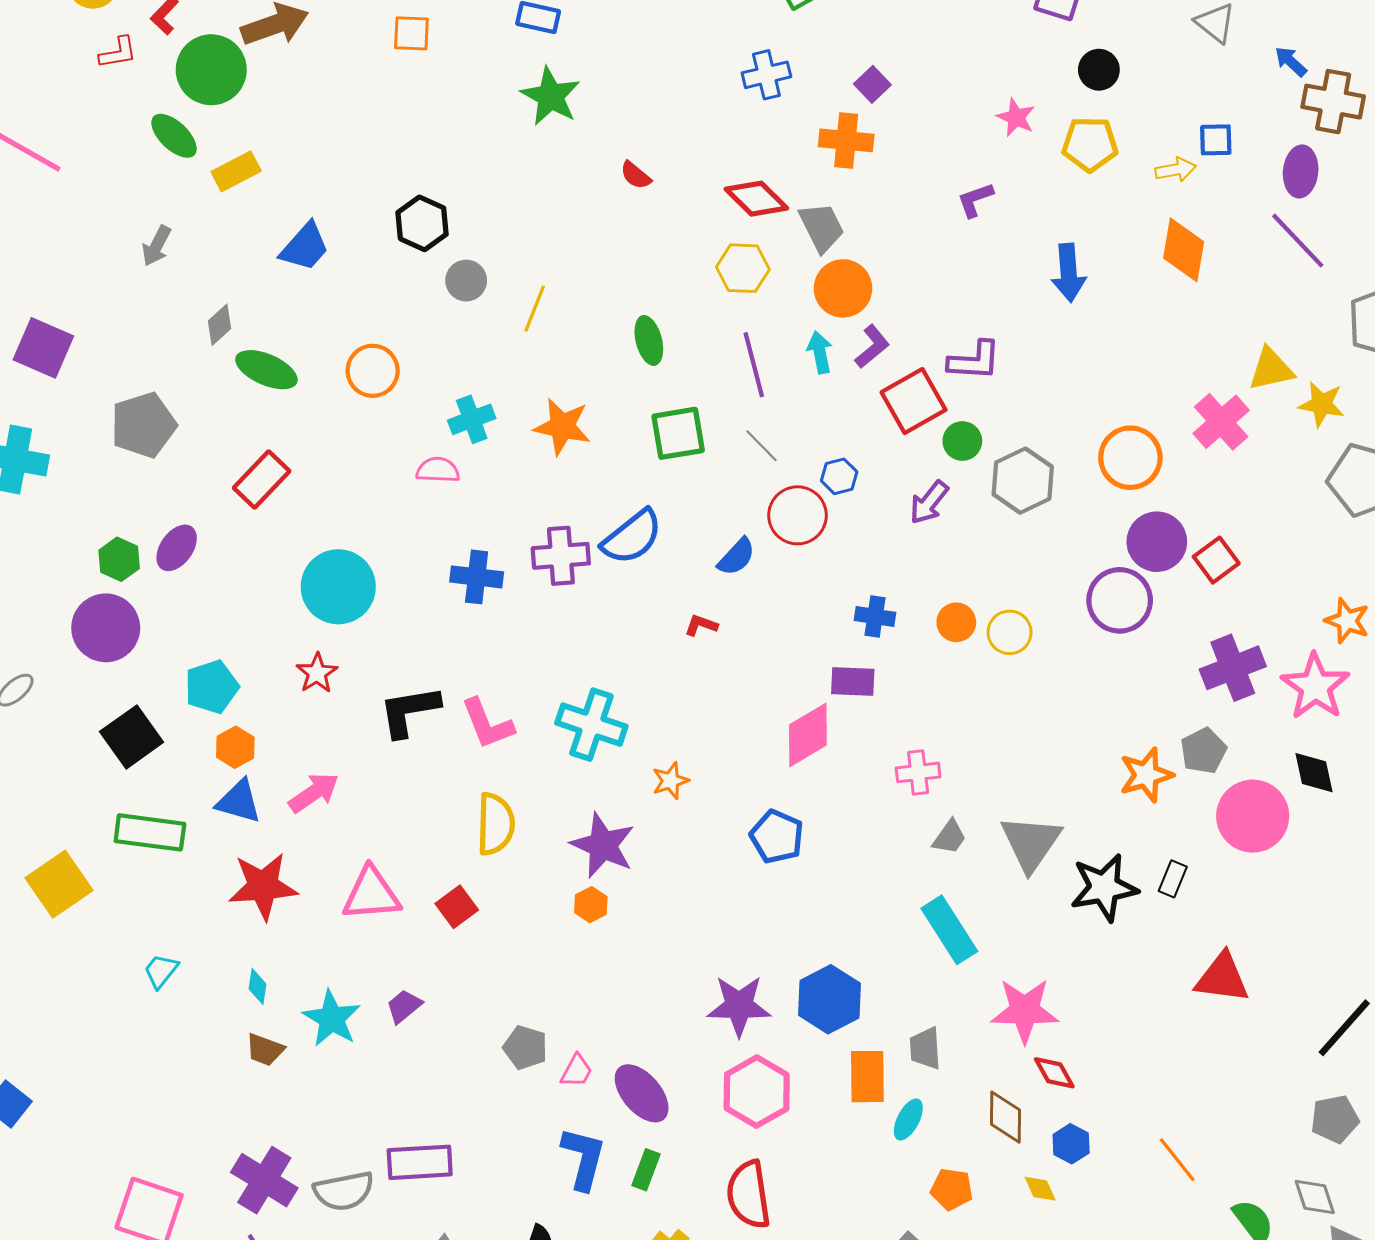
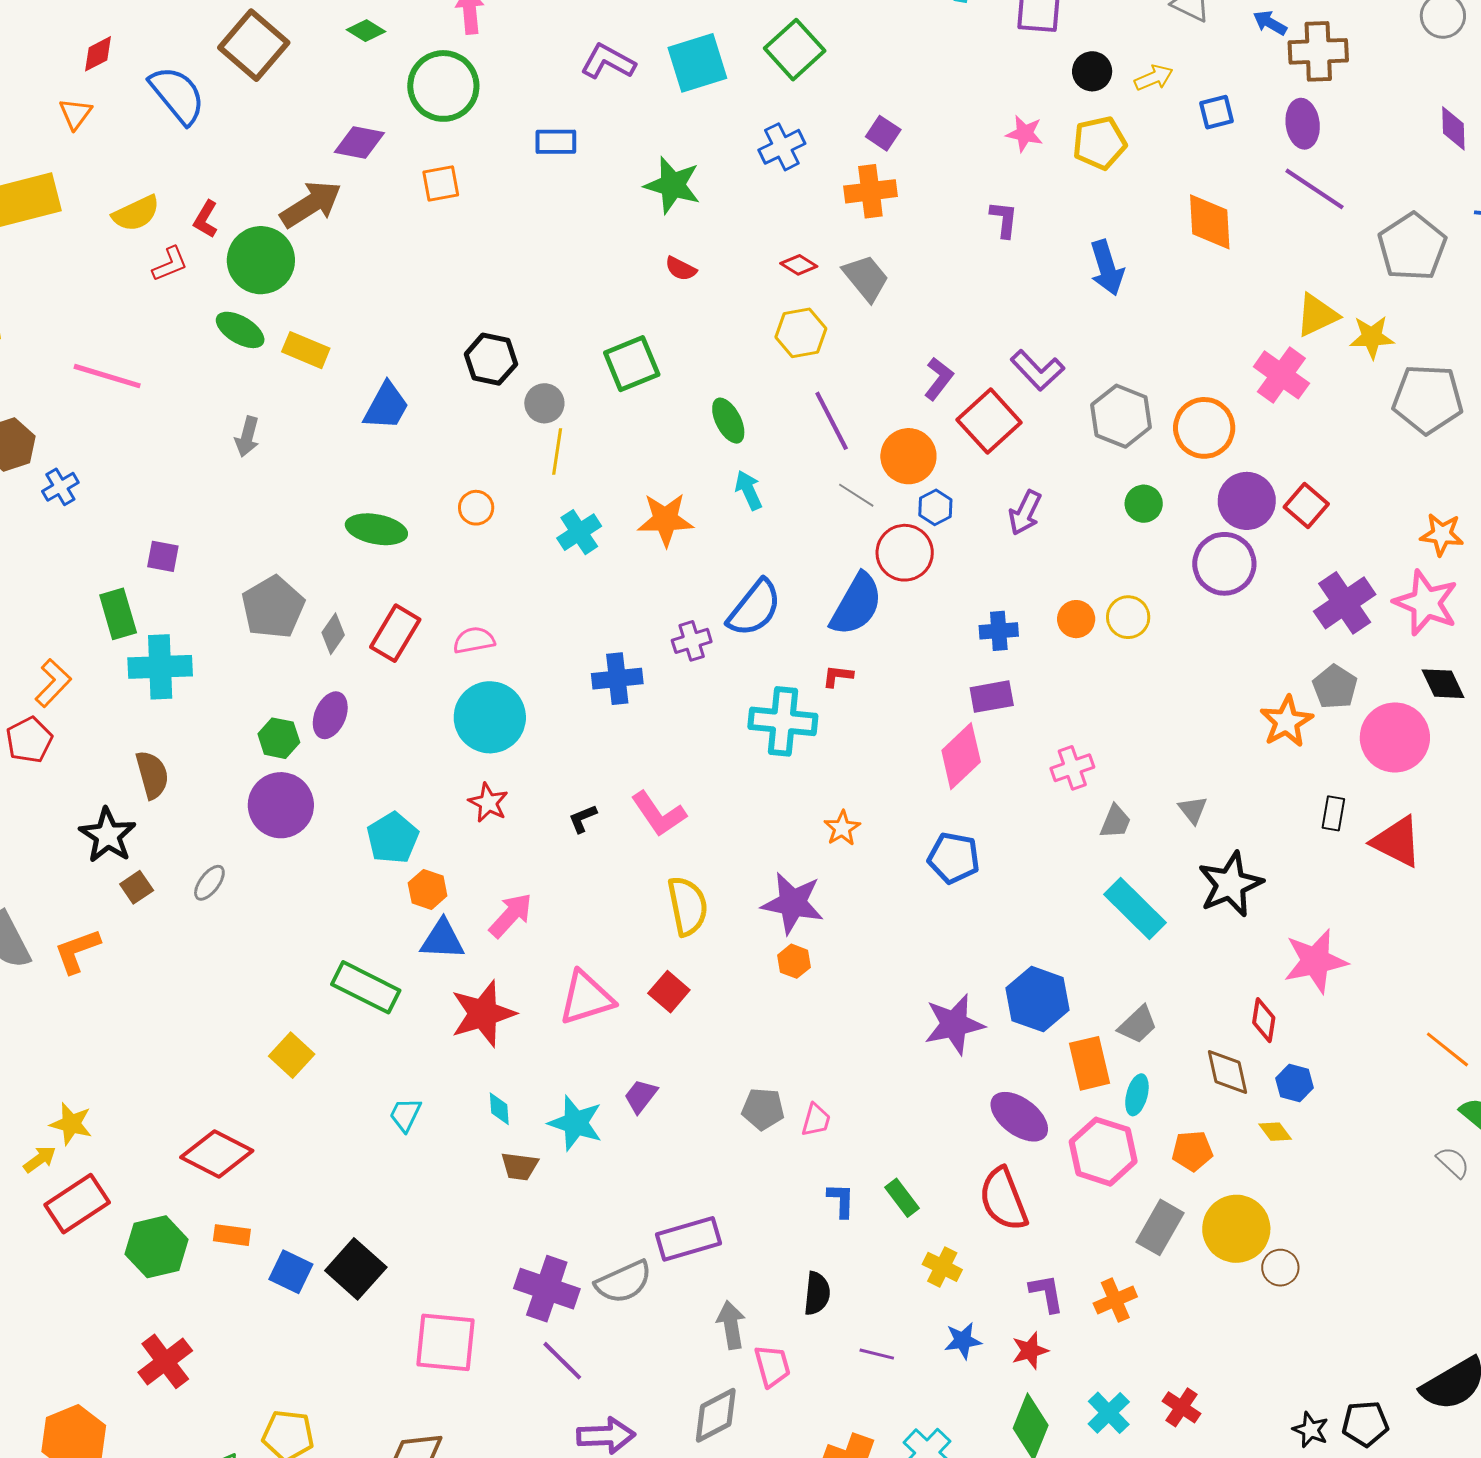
green star: (551, 96) -> (672, 185), moved
yellow arrow: (1176, 170) -> (1154, 78), moved
yellow rectangle: (236, 171) -> (306, 350), turned 63
red diamond: (756, 199) -> (799, 265), size x0.6
purple L-shape: (975, 200) -> (1004, 219), turned 129
orange circle: (843, 288) -> (908, 456), moved
yellow line: (535, 309) -> (557, 452), moved
gray diamond: (219, 325) -> (333, 634), moved
purple square: (43, 348) -> (163, 556), size x0.6
cyan arrow: (820, 352) -> (749, 490), moved
purple L-shape: (974, 361) -> (1037, 370), turned 56
orange circle: (373, 371) -> (476, 508), size x0.7
green square: (678, 433) -> (632, 364), moved
green circle: (962, 441) -> (1144, 504), moved
pink semicircle: (438, 470) -> (474, 640), moved
gray hexagon: (1023, 481) -> (1121, 416), moved
purple cross: (561, 556) -> (692, 641), size x0.7
blue semicircle: (737, 557) -> (856, 604), size x1.6
black L-shape: (409, 711) -> (583, 819), size x0.5
cyan cross: (591, 725) -> (783, 721), moved
black square: (132, 737) -> (356, 1269), moved
green rectangle: (150, 832) -> (366, 987), turned 32
gray triangle: (1031, 843) -> (1193, 810), size x0.5
yellow square: (59, 884) -> (292, 1055), size x0.7
black star: (1104, 888) -> (1230, 884), moved
red triangle: (1222, 978) -> (1397, 842), moved, turned 32
pink star: (1025, 1011) -> (1315, 961), moved
gray trapezoid: (925, 1048) -> (1138, 1025), turned -117
red diamond: (1054, 1073) -> (1264, 1020), turned 51
pink hexagon: (757, 1092) -> (1103, 1152), moved
purple ellipse: (642, 1093) -> (1019, 1117), moved
blue L-shape: (583, 1158) -> (841, 1200), size x0.6
orange line: (1177, 1160) -> (1447, 1049), moved
green rectangle: (646, 1170) -> (902, 1198), turned -45

